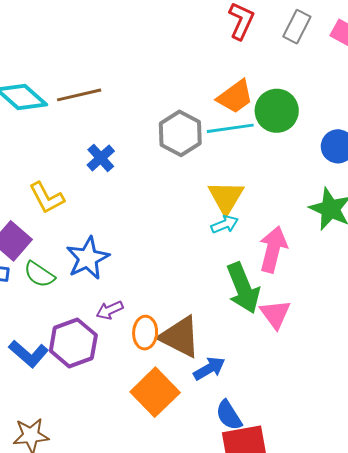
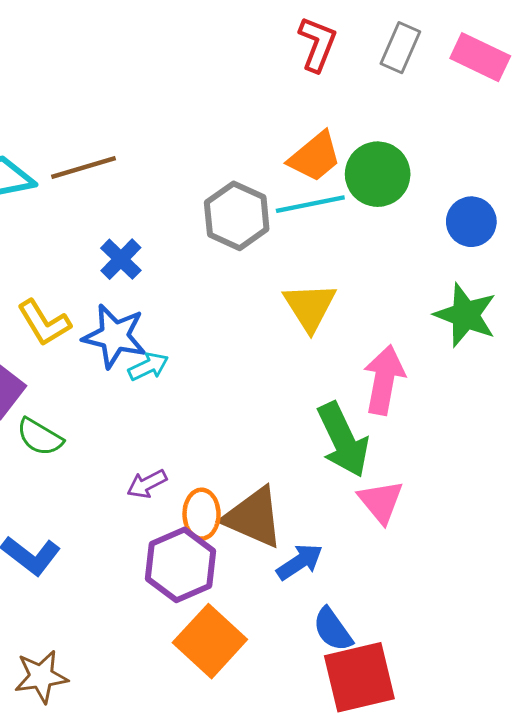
cyan arrow: (225, 224) -> (148, 366), moved
blue star: (88, 258) -> (115, 336), moved, turned -30
pink triangle: (275, 314) -> (381, 502), moved
purple hexagon: (73, 343) -> (180, 565), moved
orange square: (155, 392) -> (210, 641), moved

